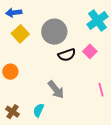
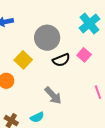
yellow square: (20, 34) -> (23, 60), moved
cyan semicircle: (39, 110) -> (37, 117), turned -136

